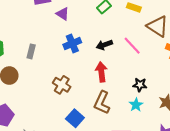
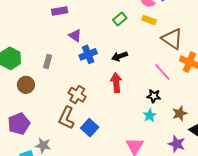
purple triangle: (63, 14) -> (75, 36), moved
pink line: (132, 46) -> (162, 72), moved
brown L-shape: (102, 103) -> (66, 118), moved

